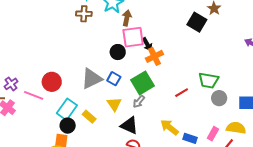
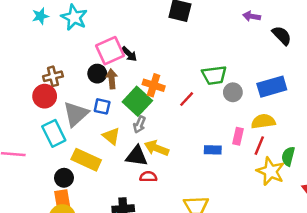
brown cross: (84, 14) -> (53, 76), moved
brown arrow: (127, 18) -> (112, 79), moved
orange cross: (154, 56) -> (154, 85), moved, turned -30
red circle: (52, 82) -> (45, 96), moved
cyan rectangle: (67, 109) -> (54, 133), moved, turned -45
yellow rectangle: (89, 117) -> (86, 160), size x1.6
yellow arrow: (169, 127) -> (157, 148), moved

